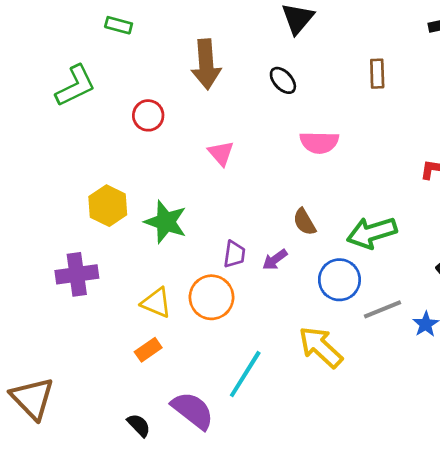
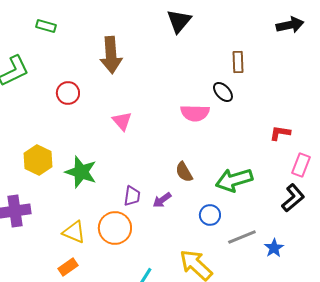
black ellipse: (283, 80) -> (223, 92), moved
blue circle: (339, 280) -> (210, 215), size x0.7

